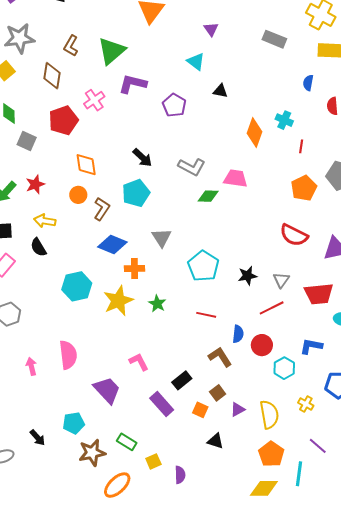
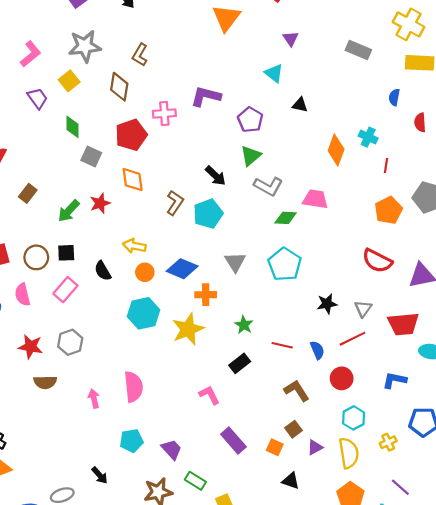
green triangle: (112, 51) -> (251, 156), moved, size x0.7
pink cross: (94, 100) -> (164, 113), turned 30
orange diamond: (86, 165) -> (133, 180), moved
orange circle: (78, 195) -> (145, 272), moved
brown L-shape: (102, 209) -> (175, 203), moved
yellow arrow: (45, 221) -> (134, 246), moved
cyan pentagon: (203, 266) -> (285, 264), moved
green star: (157, 304) -> (244, 325), moved
blue semicircle: (238, 334) -> (317, 350), moved, turned -30
cyan hexagon: (284, 368) -> (354, 418), moved
black rectangle: (182, 380) -> (240, 363), moved
purple trapezoid: (107, 390) -> (171, 449), moved, size x0.7
yellow cross: (306, 404) -> (388, 442), turned 35
cyan pentagon: (74, 423) -> (131, 441), moved

